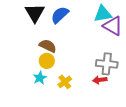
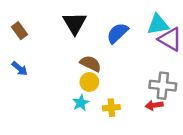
blue semicircle: (60, 15) -> (117, 33), moved
yellow cross: (65, 82) -> (111, 108), turned 32

